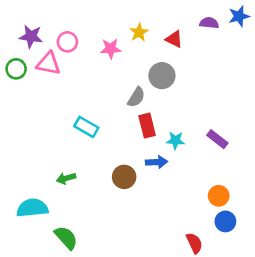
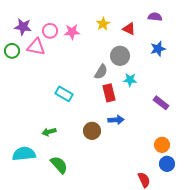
blue star: (239, 16) -> (158, 49), moved
pink star: (111, 49) -> (72, 32), moved
cyan star: (175, 140) -> (130, 80), moved
green semicircle: (66, 238) -> (59, 165), moved

